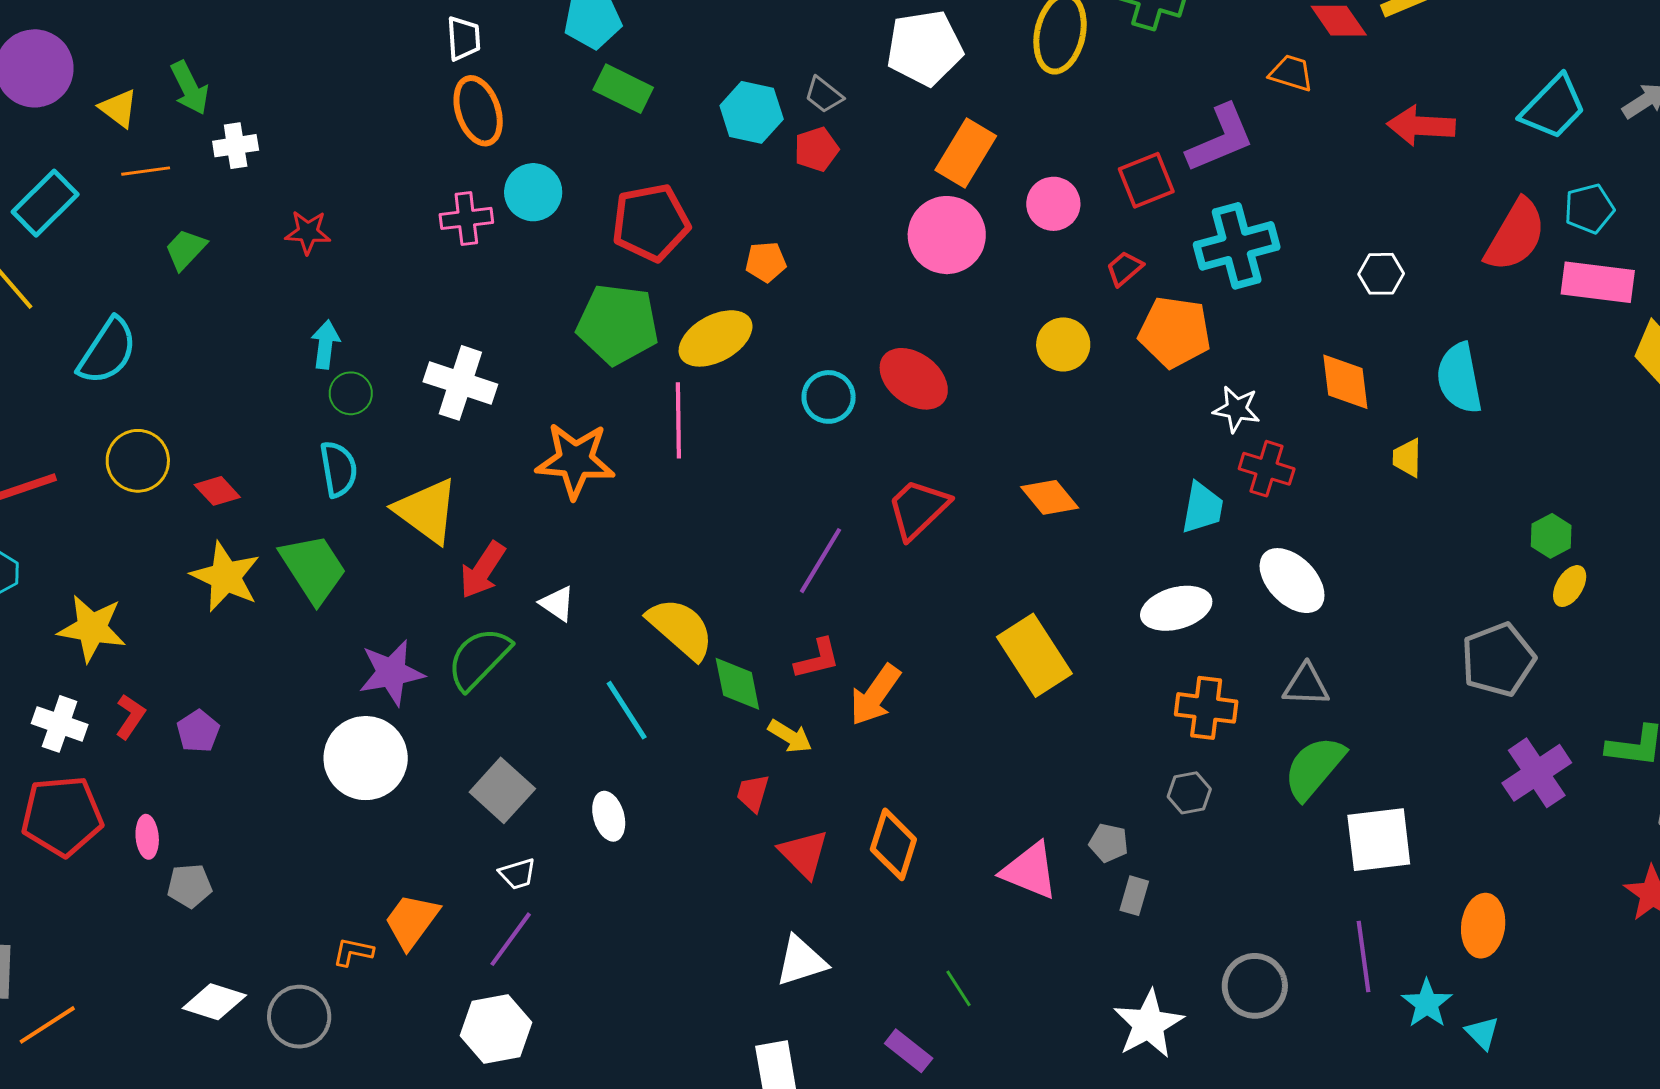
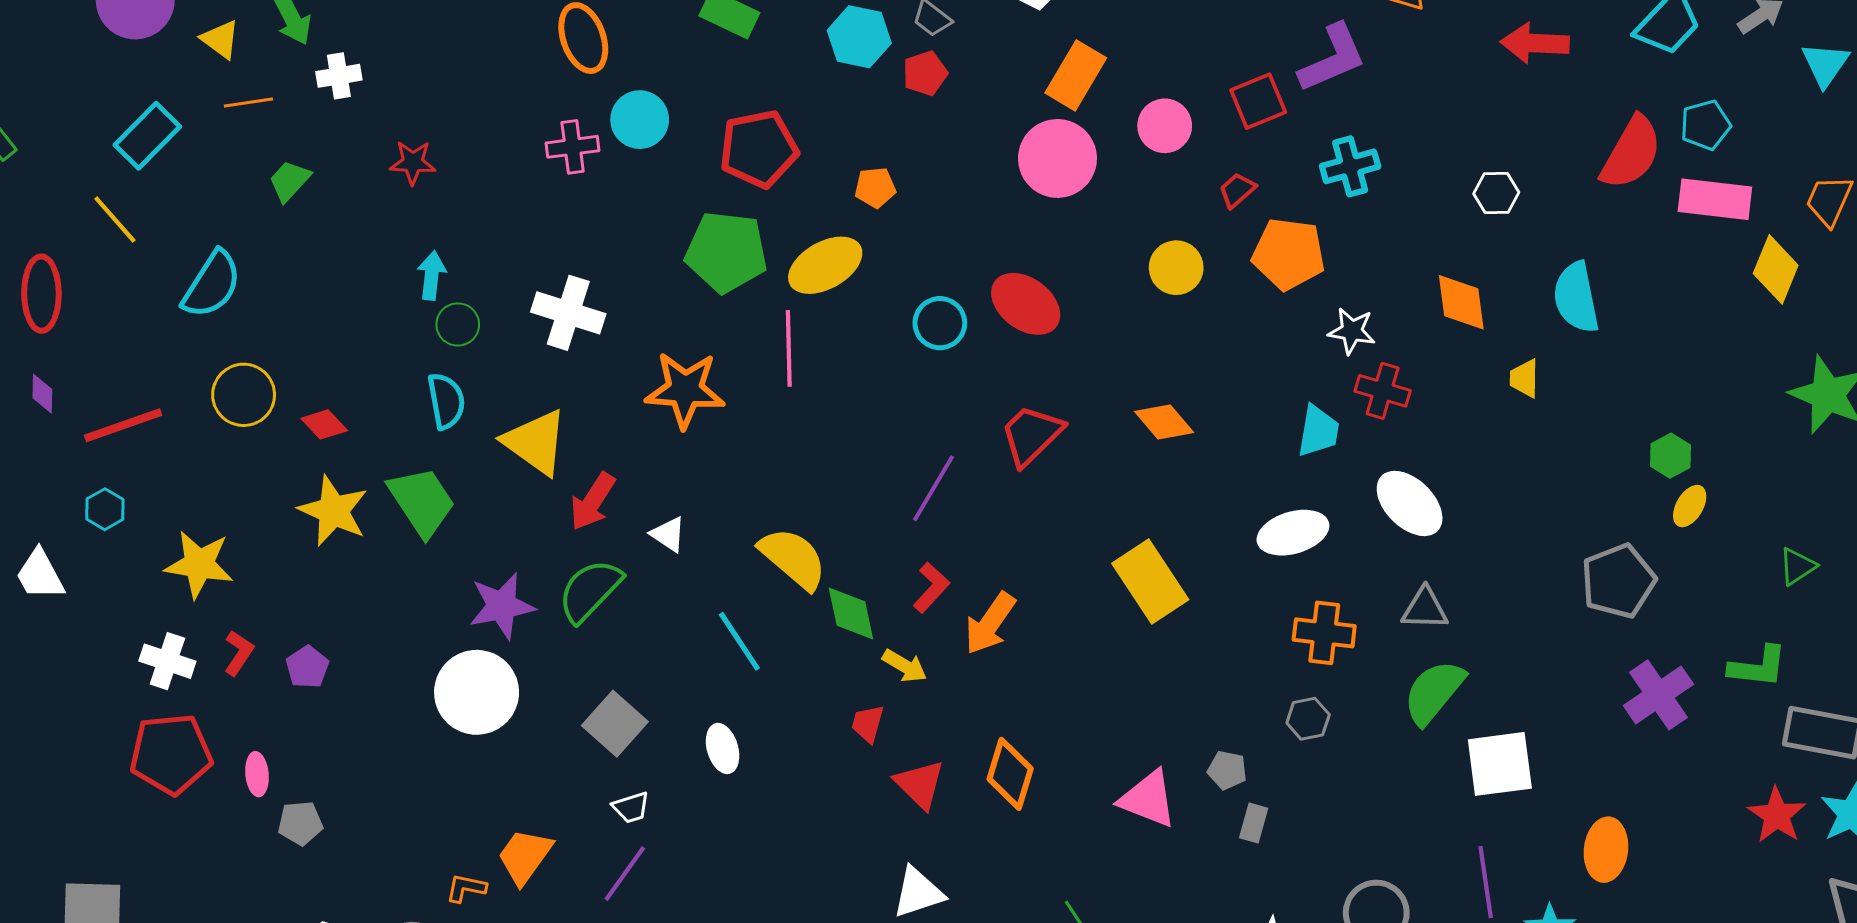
cyan cross: (1237, 246) -> (1350, 166), size x0.7
red L-shape: (817, 659) -> (931, 587), turned -33

